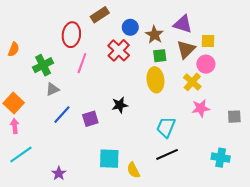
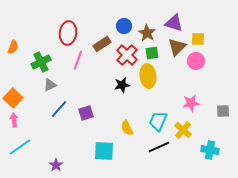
brown rectangle: (100, 15) -> (102, 44), moved
red cross: (119, 50) -> (127, 55), moved
yellow cross: (192, 82) -> (183, 130), moved
black star: (120, 105) -> (122, 85), moved
yellow semicircle: (133, 170) -> (127, 128), moved

